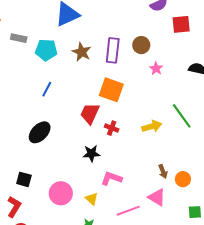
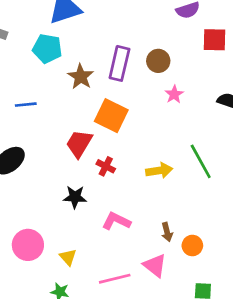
cyan pentagon: (46, 50) -> (47, 48), moved
brown star: (82, 52) -> (81, 77), moved
blue line: (47, 89) -> (26, 105), turned 49
pink L-shape: (111, 178) -> (116, 221), moved

